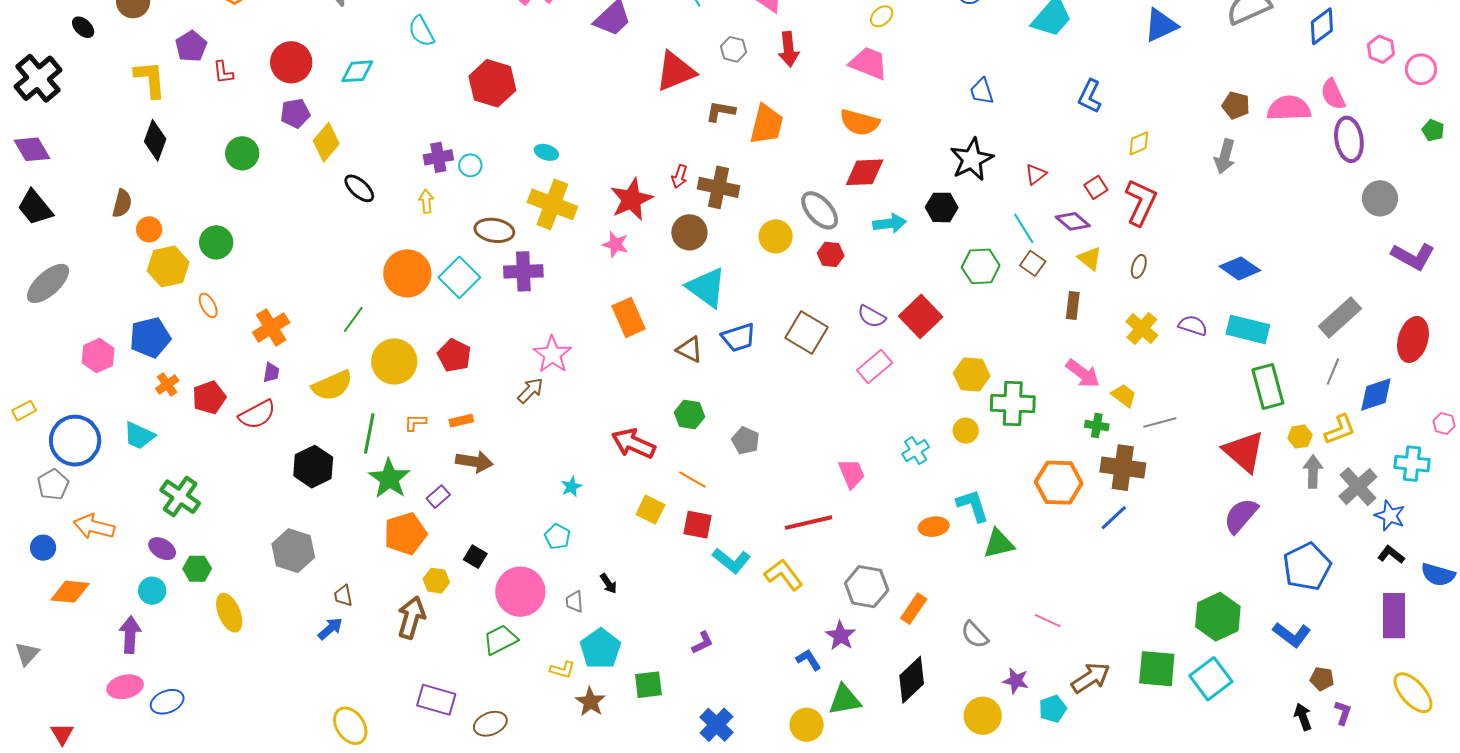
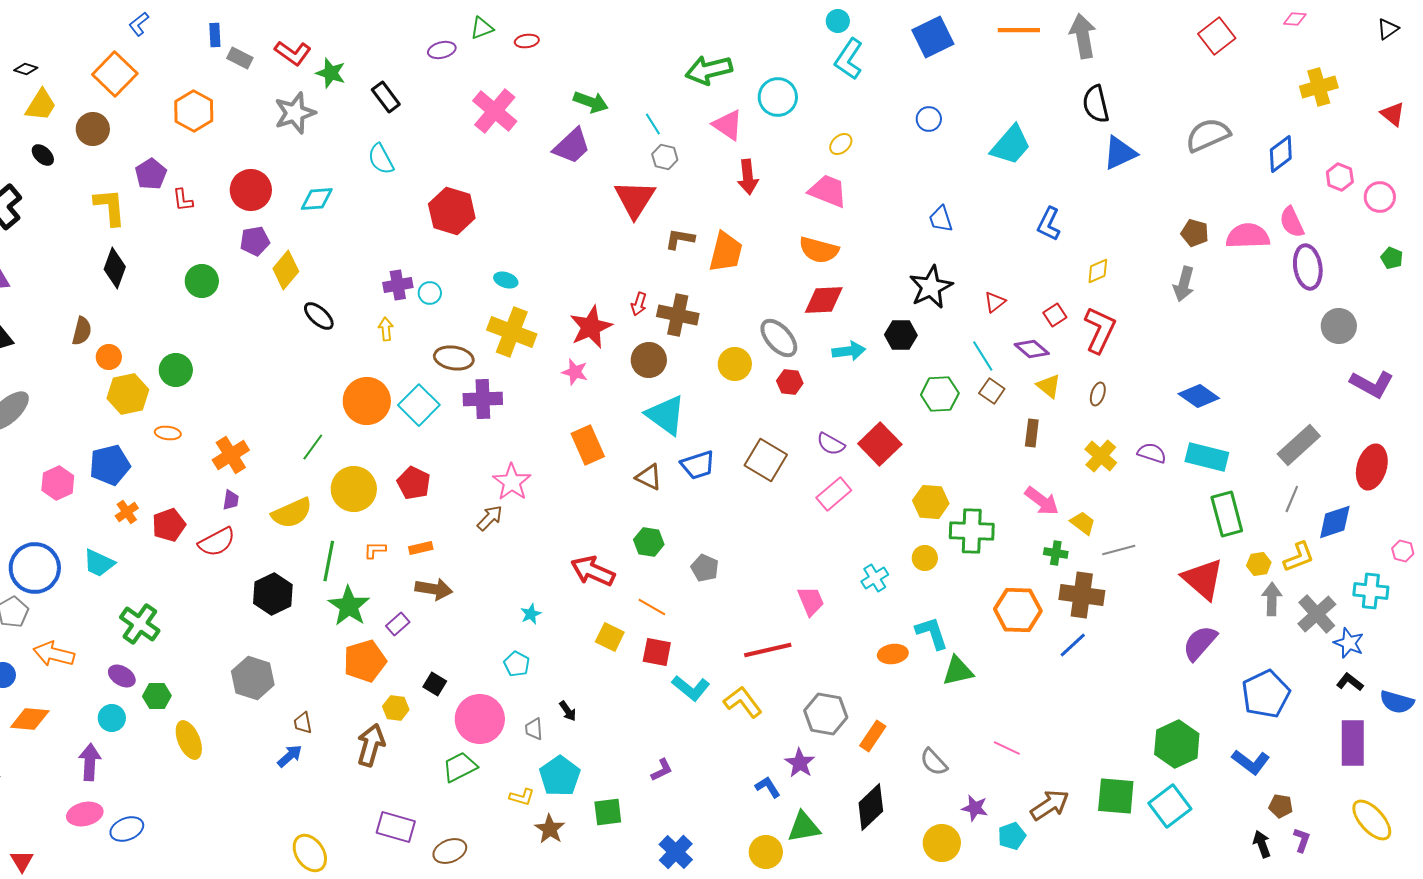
gray hexagon: (734, 49) -> (665, 157), moved
red triangle: (675, 71) -> (635, 199), turned -36
orange ellipse: (208, 305) -> (168, 433), turned -55

